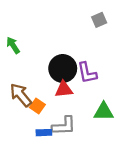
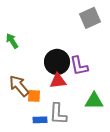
gray square: (99, 20) -> (90, 18), size x1.5
orange square: (37, 106) -> (34, 96), turned -32
gray L-shape: (64, 126) -> (58, 114), turned 95

